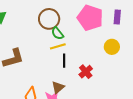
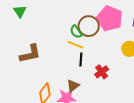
brown circle: (49, 19) -> (89, 26), moved
yellow line: (58, 46) -> (75, 45), turned 35

